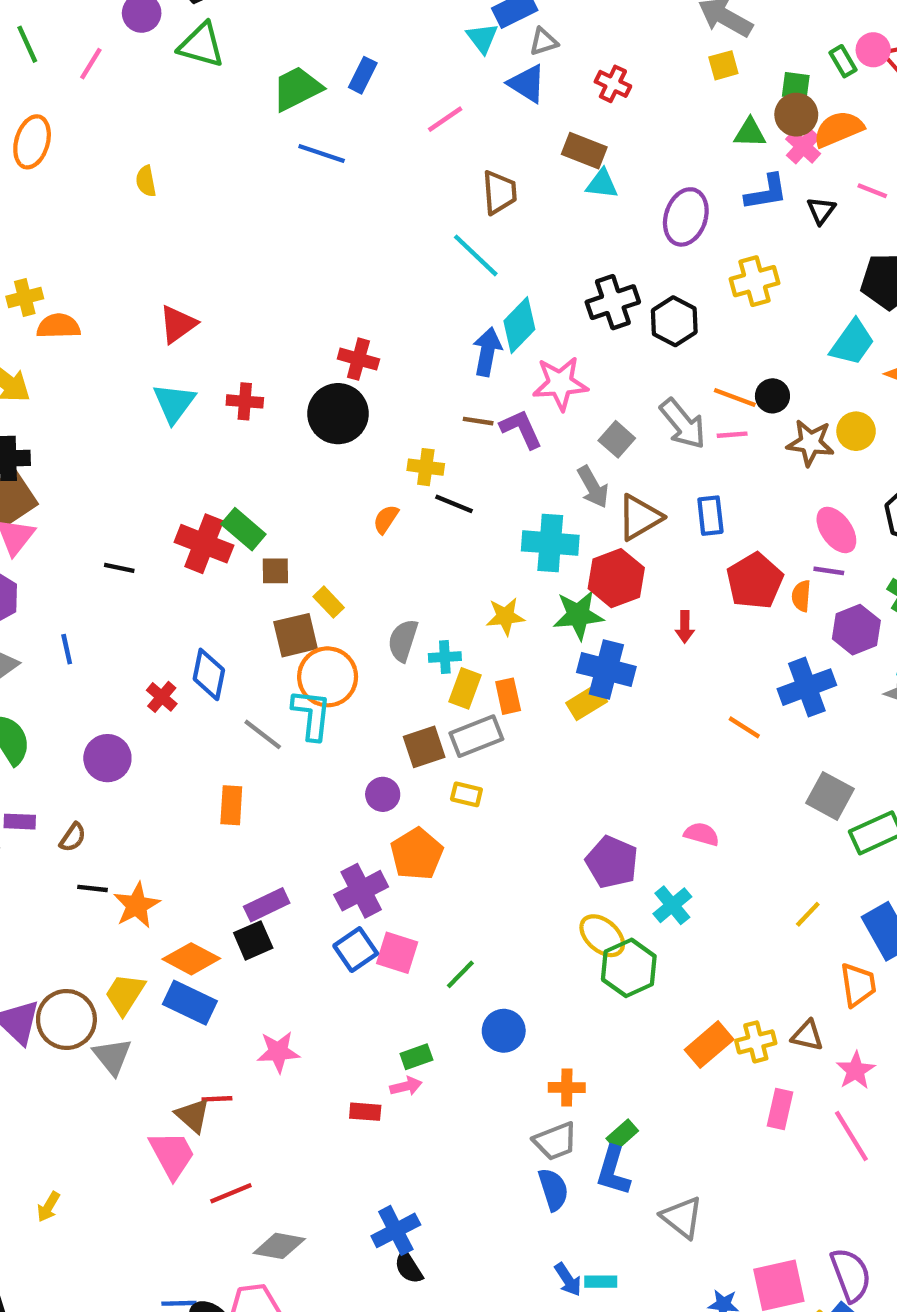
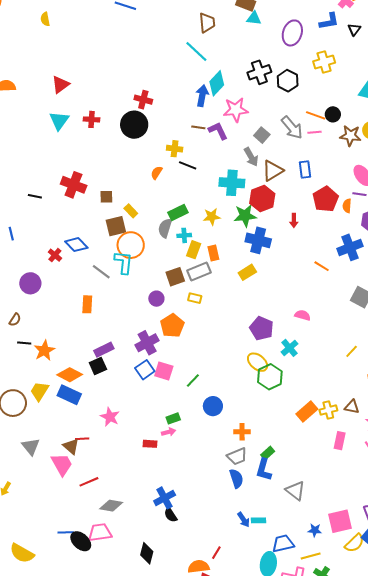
green rectangle: (243, 529) -> (178, 213), moved, turned -66
blue diamond: (209, 674) -> (76, 245), turned -55
yellow rectangle: (587, 702) -> (247, 272), moved
pink star: (278, 1052) -> (110, 417), turned 30
gray triangle: (112, 1056) -> (31, 447), moved

